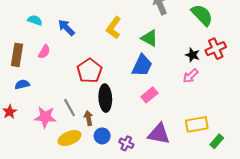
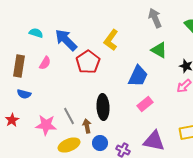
blue arrow: (66, 28) -> (66, 40), size x1.4
green triangle: (149, 38) -> (159, 50), moved
red pentagon: (89, 71) -> (88, 62), moved
blue semicircle: (22, 84) -> (24, 94), turned -152

